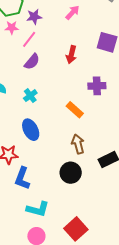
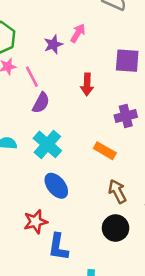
purple star: (34, 17) -> (53, 44), moved
pink line: (29, 39) -> (32, 77), turned -54
cyan cross: (30, 96) -> (47, 144), size x1.6

